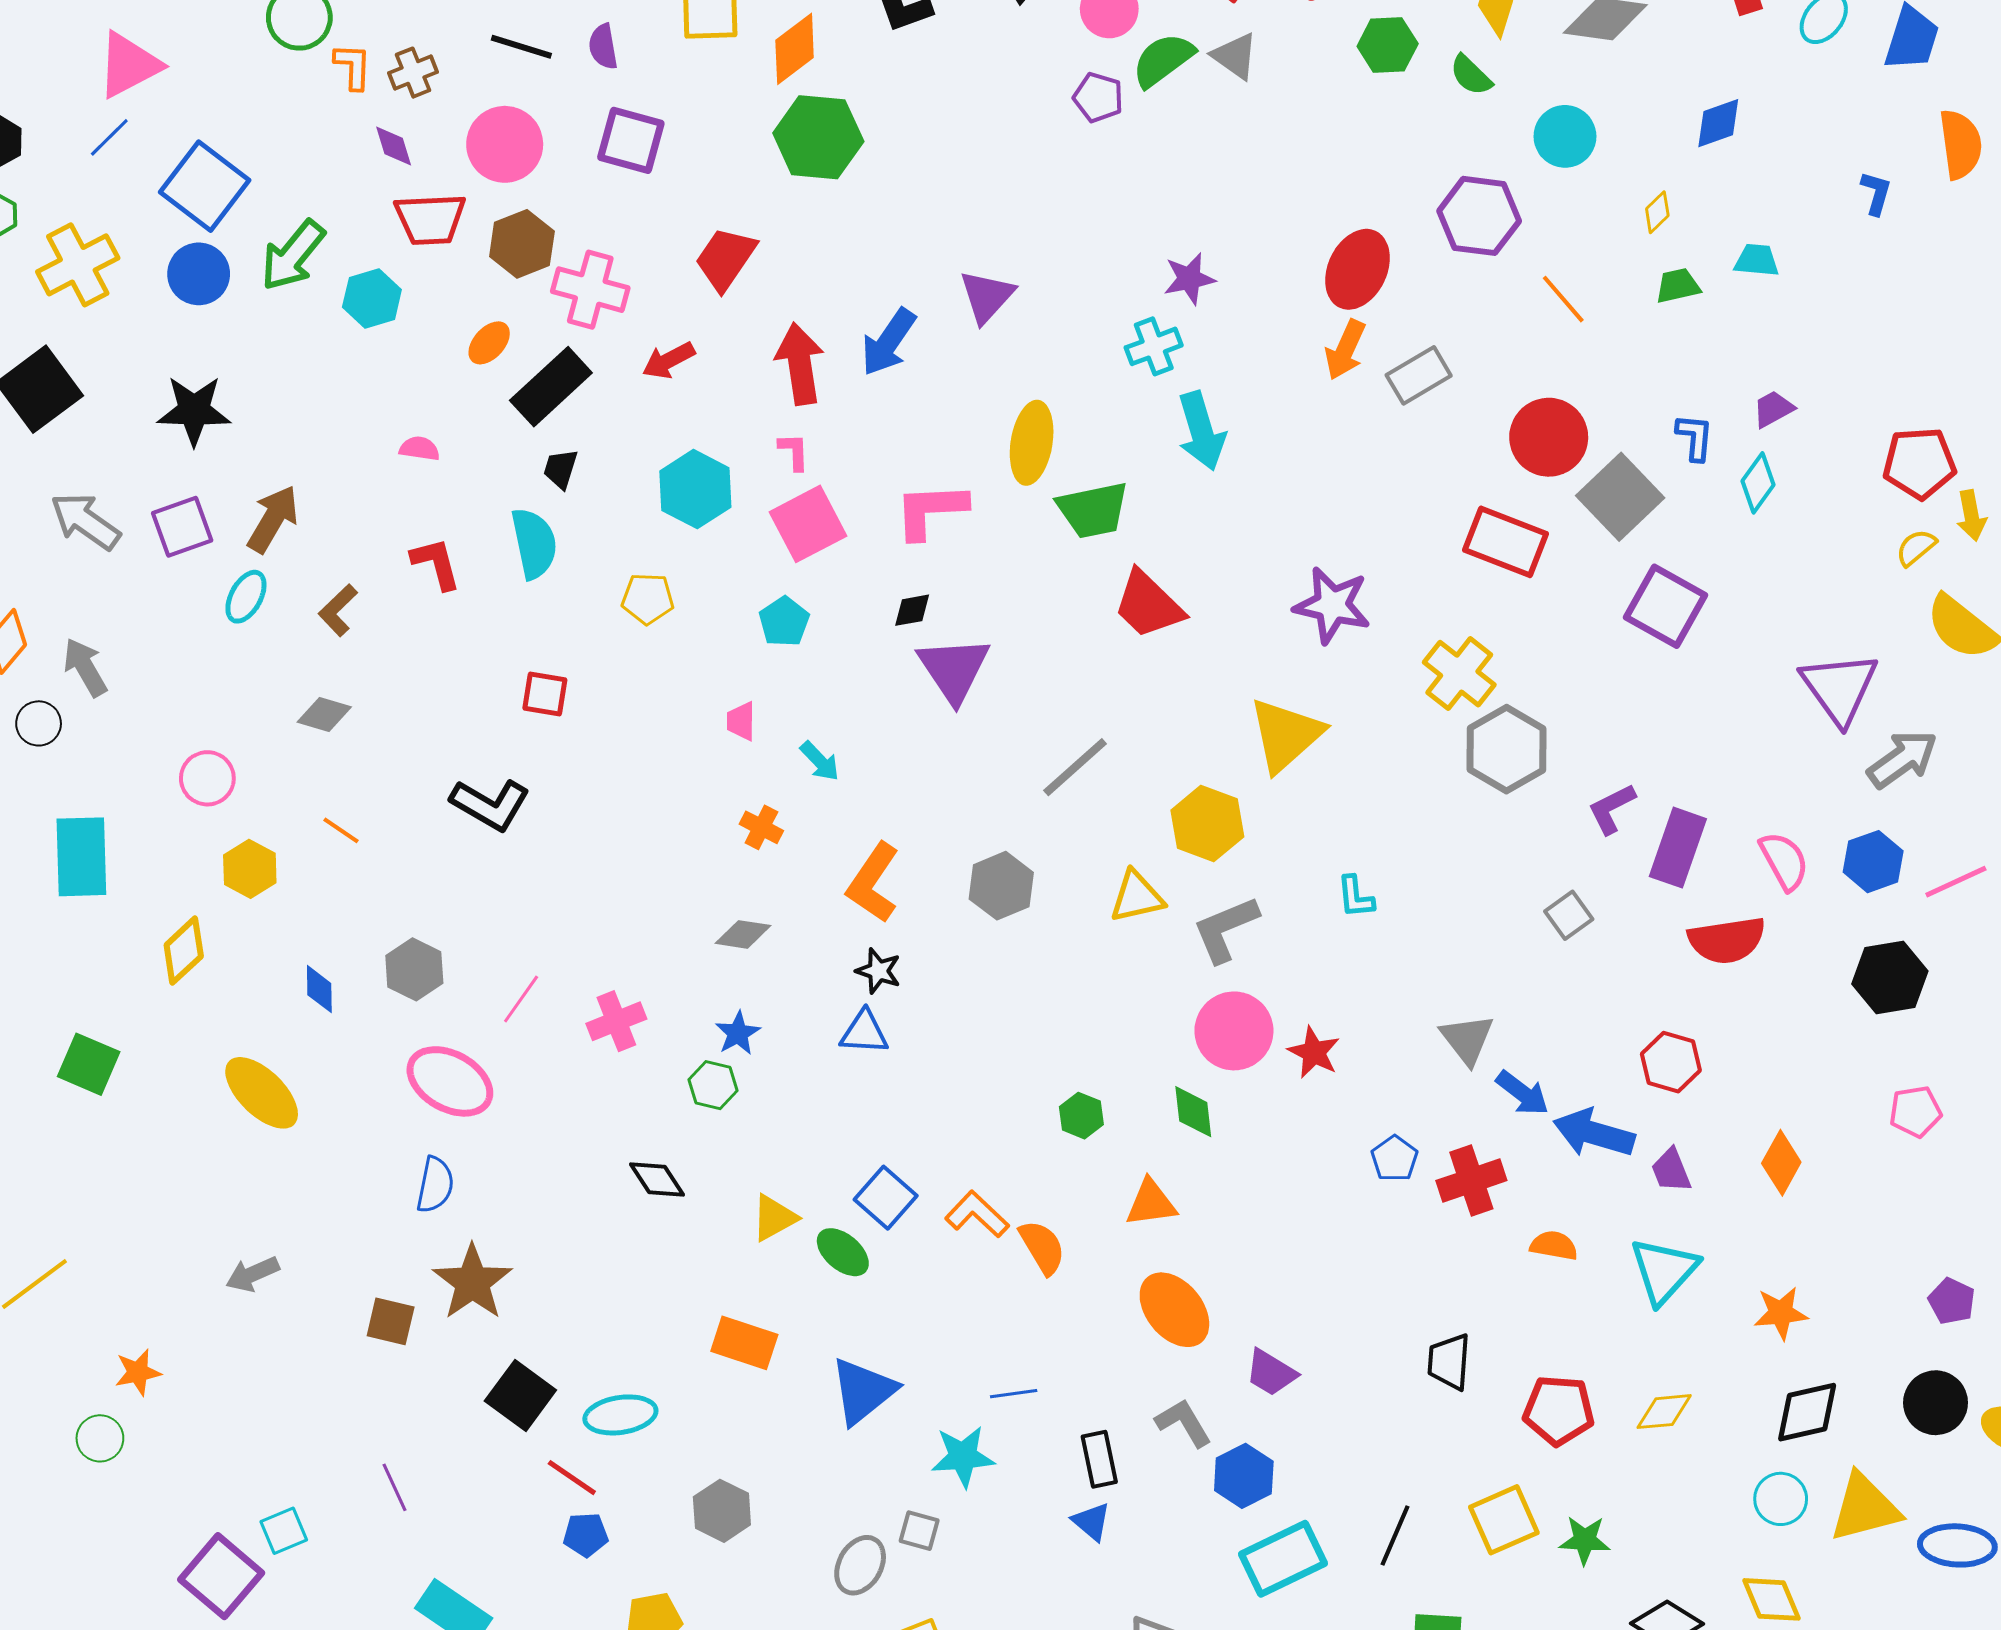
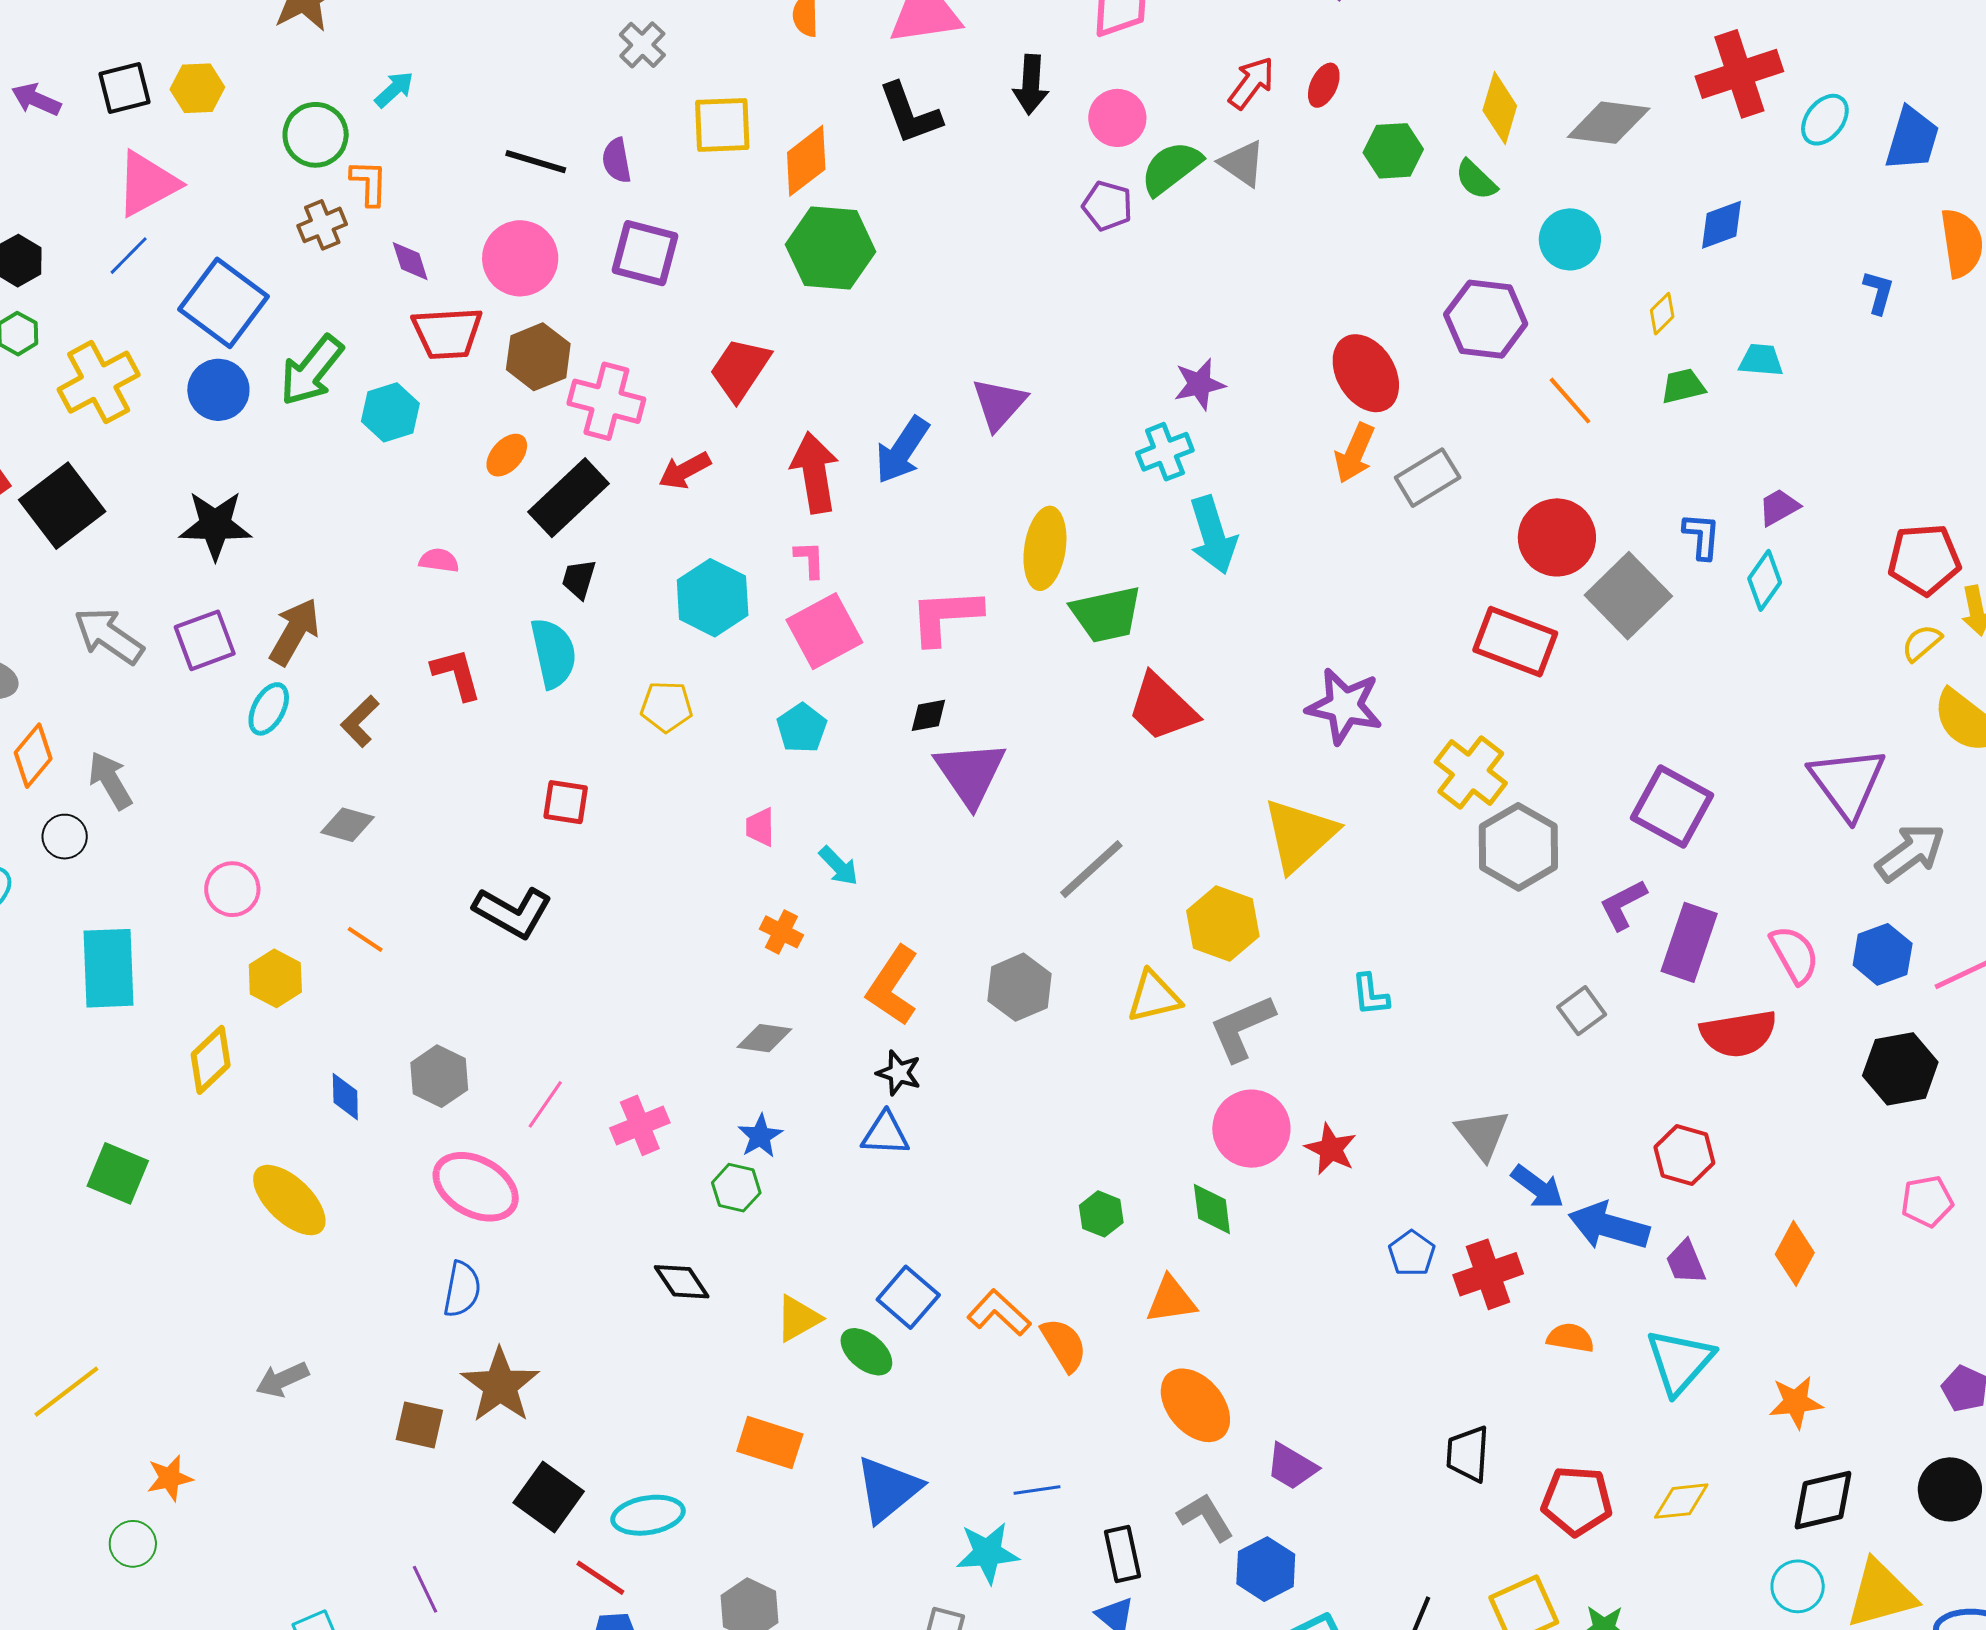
brown cross: (413, 73) -> (322, 225), moved
red ellipse: (1357, 269) -> (1366, 373), turned -56
purple square: (1665, 606) -> (1672, 806), moved

